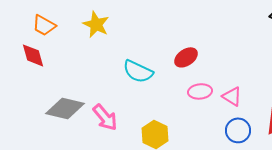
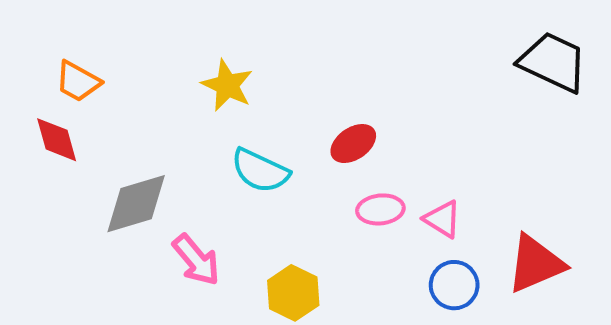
yellow star: (96, 24) -> (227, 85), moved
gray diamond: (65, 108) -> (136, 204), moved, turned -30

